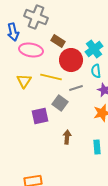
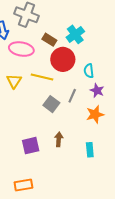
cyan cross: (94, 49) -> (75, 34), moved
gray line: (76, 88) -> (72, 96), moved, turned -48
purple square: (40, 116) -> (31, 146), moved

